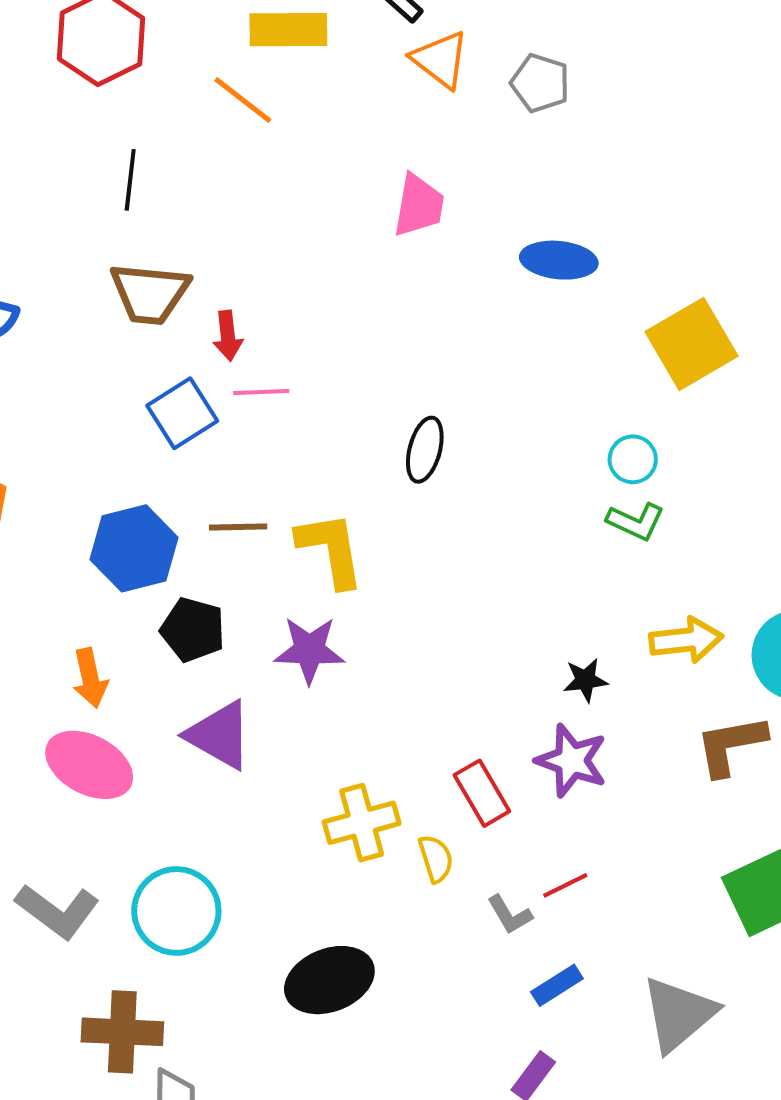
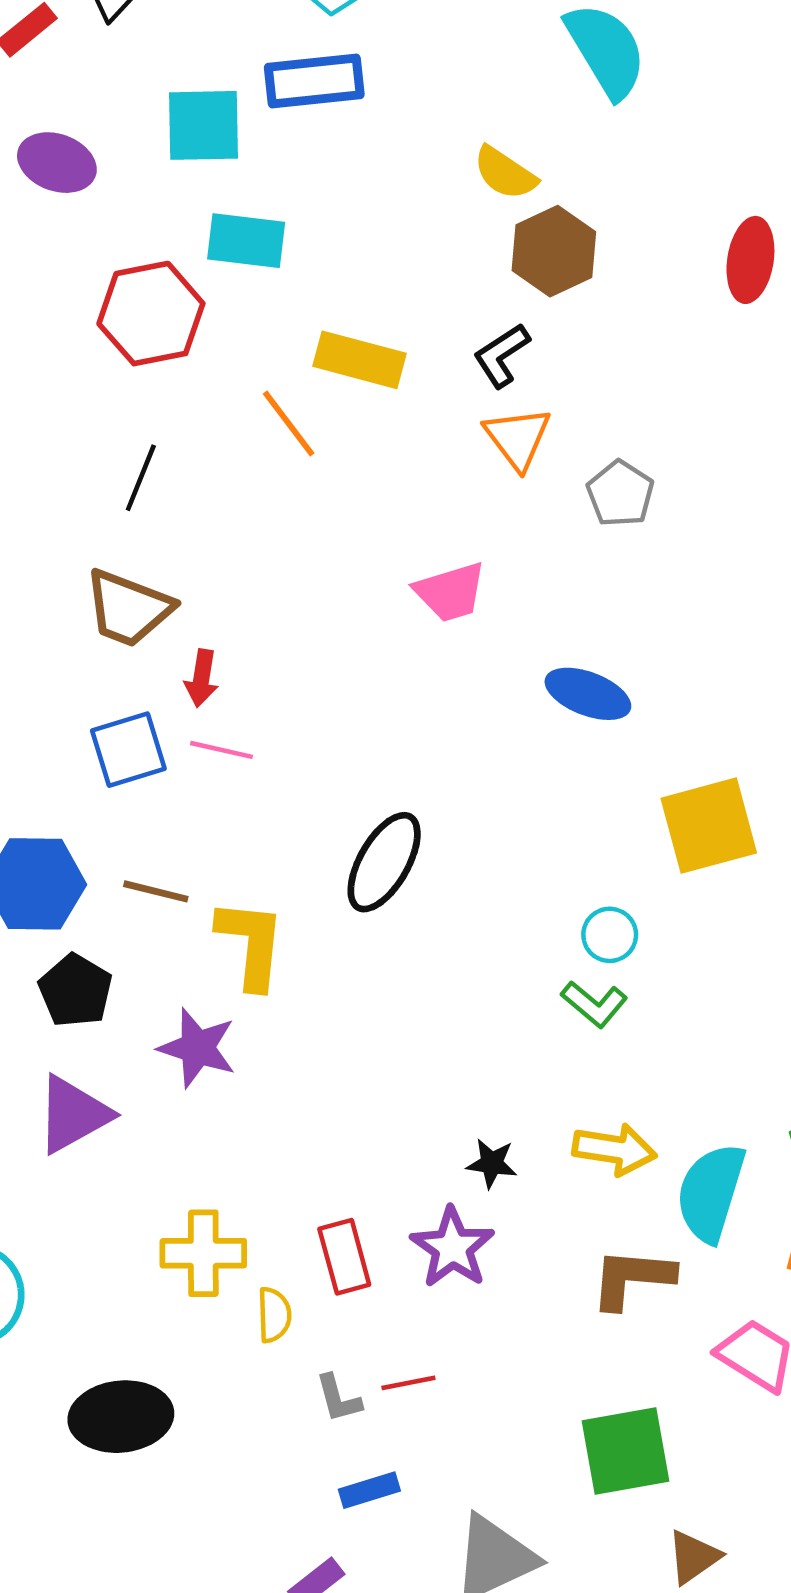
pink trapezoid: (419, 205) -> (450, 592), turned 48
black ellipse: (425, 450) -> (384, 862), size x1.4
purple triangle: (219, 735) -> (73, 1114), turned 46

